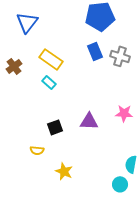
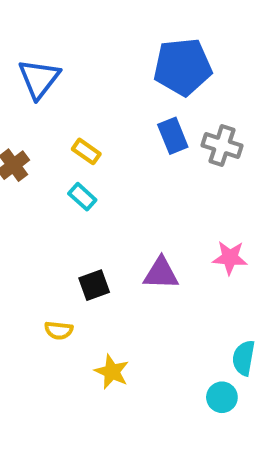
yellow rectangle: (51, 59) -> (86, 151), size x0.6

